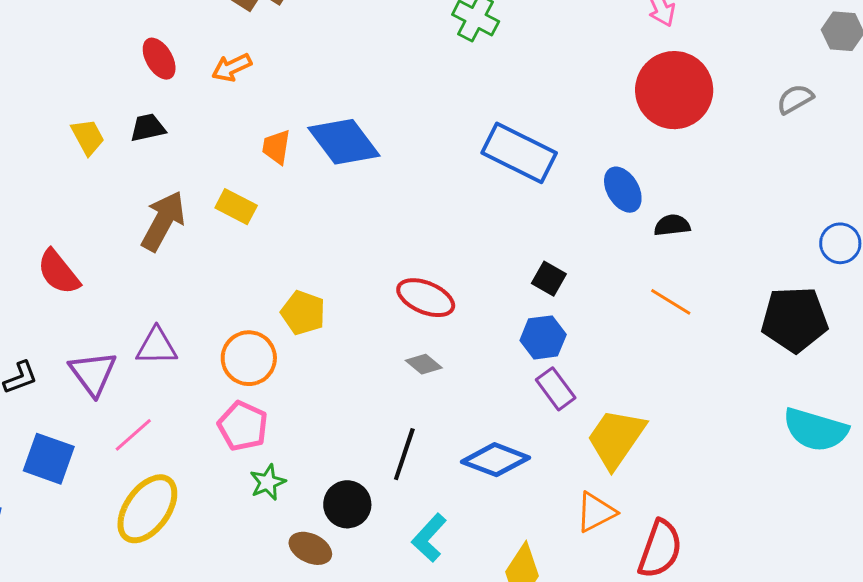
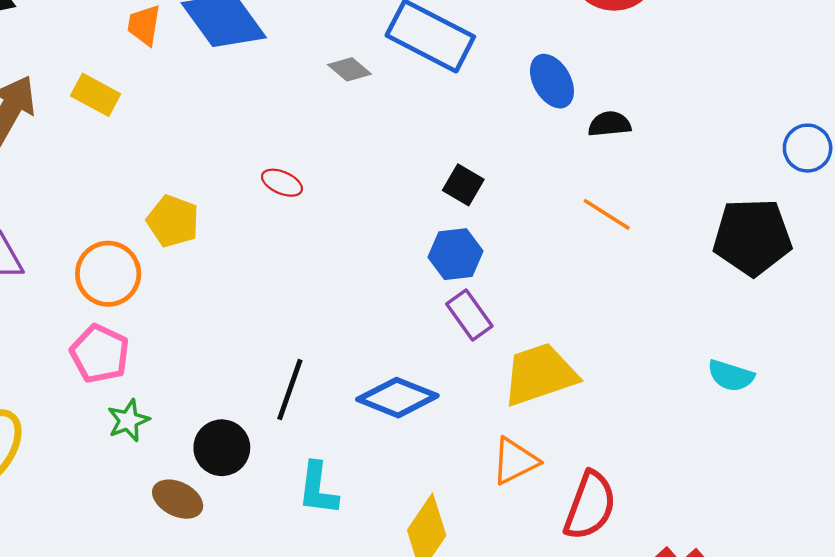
red ellipse: (426, 298) -> (282, 183), moved, size x0.6
gray diamond: (424, 364) -> (350, 69), moved
cyan semicircle: (815, 430) -> (731, 376), moved, size x0.6
yellow trapezoid: (616, 438) -> (540, 374), turned 36
cyan L-shape: (429, 538) -> (318, 489), turned -36

